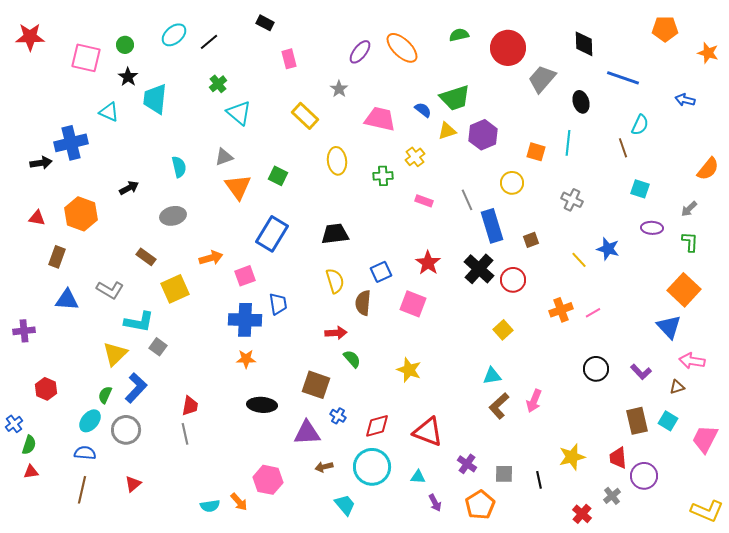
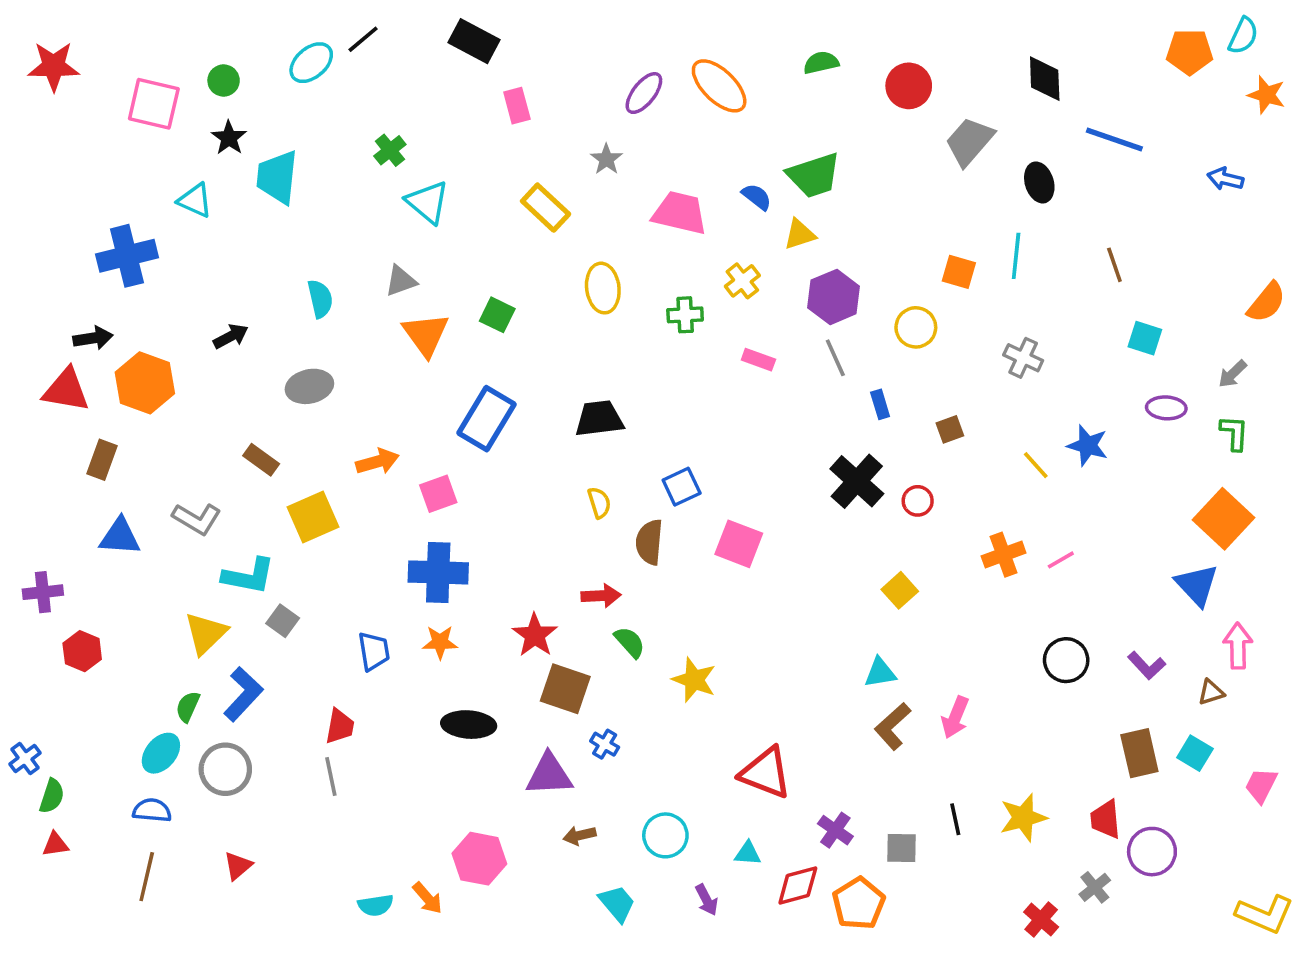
black rectangle: (265, 23) -> (474, 41), size x1.5
black line: (209, 42) -> (363, 39), moved
red circle: (508, 48) -> (909, 86), size x0.7
cyan semicircle: (640, 125) -> (1243, 36), moved
purple hexagon: (483, 135) -> (834, 297), moved
black arrow: (41, 163) -> (93, 338), moved
red triangle: (37, 218) -> (66, 390), size x1.6
blue rectangle: (492, 226) -> (880, 404), size x0.5
red star: (428, 263) -> (535, 635), moved
red circle: (513, 280) -> (918, 501), size x0.7
yellow semicircle: (335, 281) -> (599, 503), size x0.7
blue trapezoid: (278, 304) -> (374, 651), moved
pink arrow: (692, 361) -> (1238, 646), turned 80
yellow star: (409, 370) -> (694, 680), moved
red hexagon: (46, 389) -> (82, 651), moved
red diamond: (377, 426) -> (798, 886), moved
pink trapezoid: (705, 439) -> (1261, 785), size x0.7
cyan circle: (372, 467) -> (665, 835), size x0.7
black line: (539, 480) -> (955, 819), moved
purple arrow: (435, 503) -> (707, 900), moved

